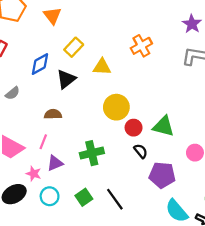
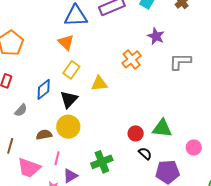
orange triangle: (52, 16) -> (66, 42), moved
purple star: (192, 24) -> (156, 36), moved
gray semicircle: (13, 93) -> (21, 110), moved
yellow circle: (116, 107) -> (68, 127), moved
brown semicircle: (53, 114) -> (44, 135), moved

